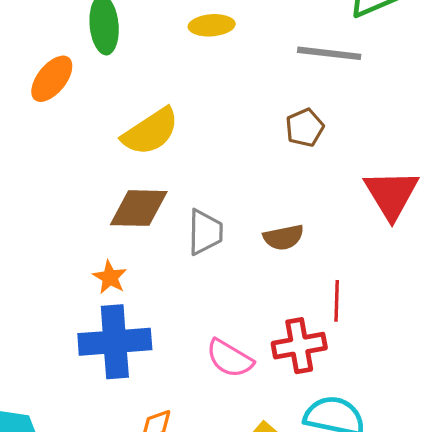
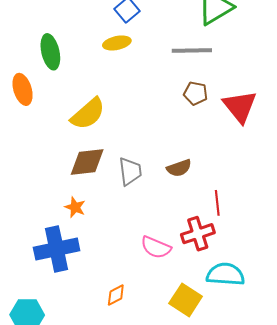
orange ellipse: (52, 79) -> (23, 89), turned -48
brown pentagon: (305, 128) -> (196, 93), moved, turned -30
red triangle: (391, 194) -> (240, 107), moved
blue cross: (115, 342) -> (57, 249), moved

